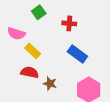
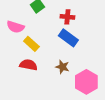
blue rectangle: (77, 54) -> (68, 38), moved
brown star: (50, 84) -> (62, 67), moved

